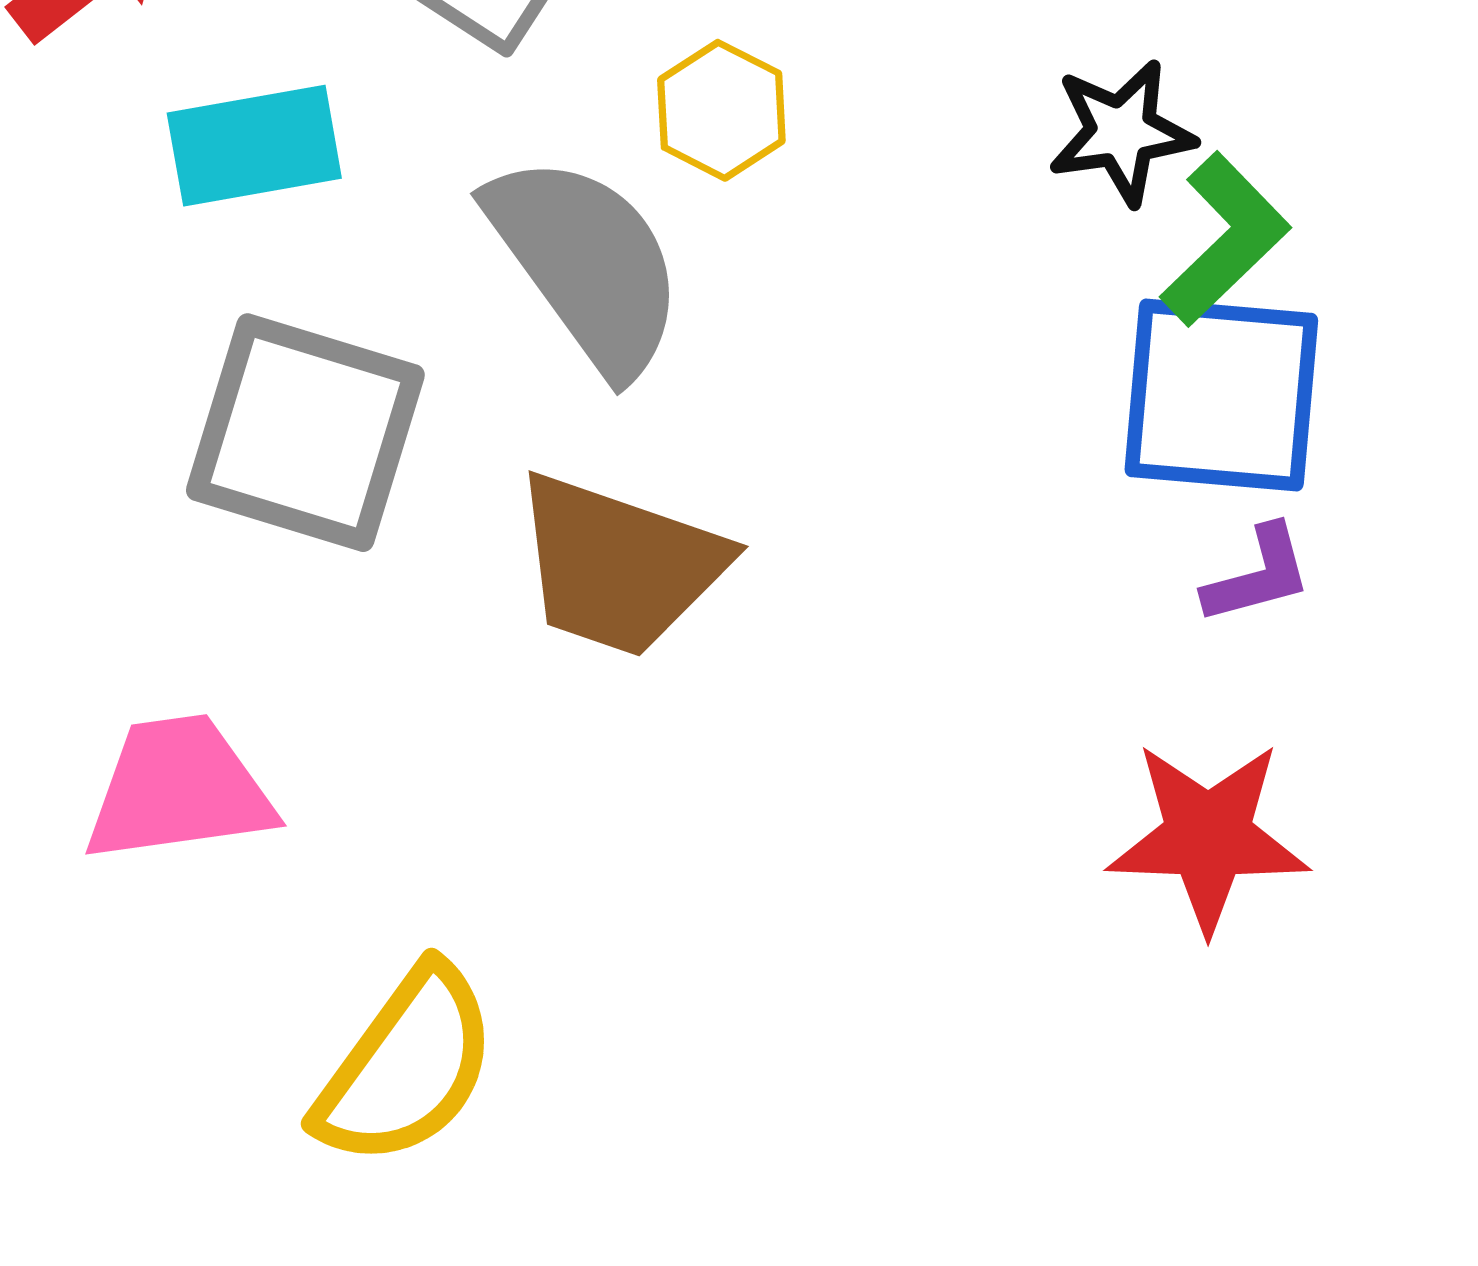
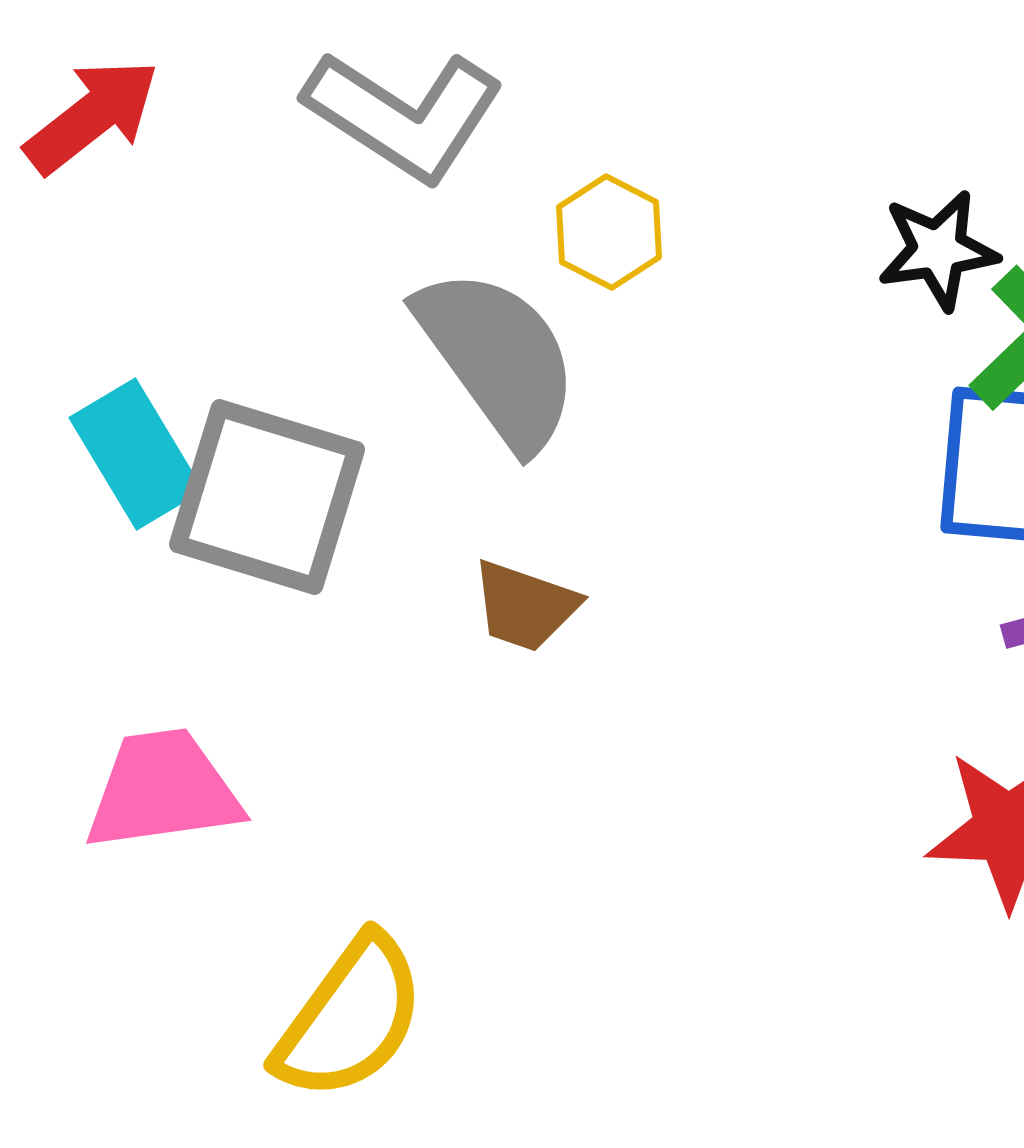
cyan rectangle: (254, 146) -> (136, 454), moved, turned 69
brown trapezoid: (619, 565) -> (525, 606), size x0.6

